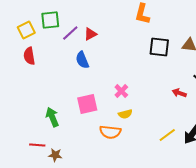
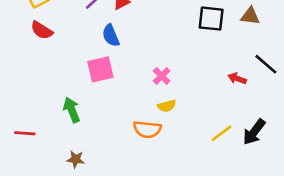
red semicircle: (29, 56) -> (42, 30), turned -48
pink square: (87, 104) -> (100, 69), moved
red line: (37, 145) -> (25, 133), moved

